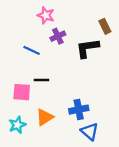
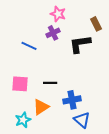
pink star: (46, 15) -> (58, 14), moved
black line: (41, 80) -> (50, 83), moved
cyan star: (17, 125) -> (23, 120), moved

